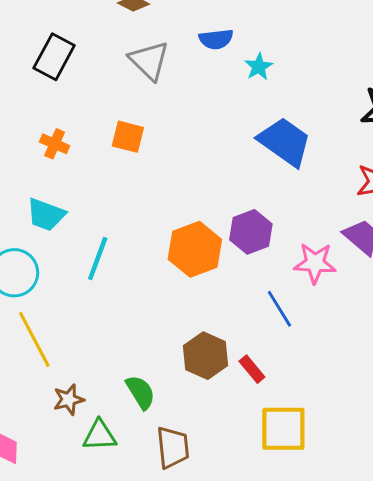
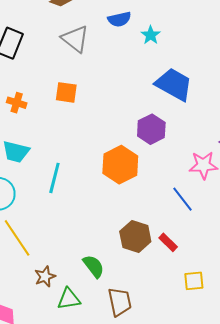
purple hexagon: (251, 232) -> (151, 129), moved
yellow square: (283, 429) -> (194, 281), size x0.6

